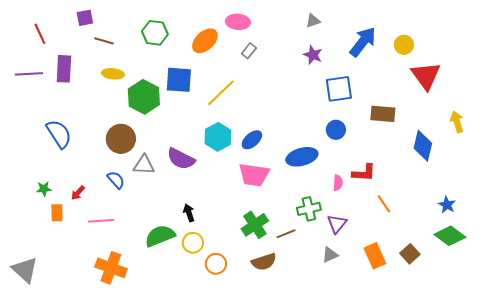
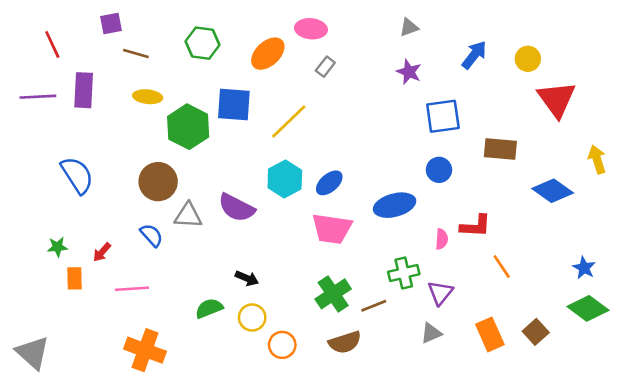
blue arrow: (363, 42) -> (474, 55), size x0.7
blue diamond: (423, 146) -> (553, 191), turned -68
black arrow: (189, 213) -> (247, 278), turned 132
green semicircle: (160, 236) -> (209, 308), size x0.7

